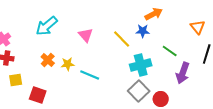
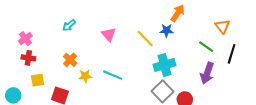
orange arrow: (154, 14) -> (178, 13), turned -30
cyan arrow: (47, 26) -> (69, 25), size x0.6
green line: (170, 51) -> (206, 47), moved
yellow star: (68, 64) -> (85, 76), moved

